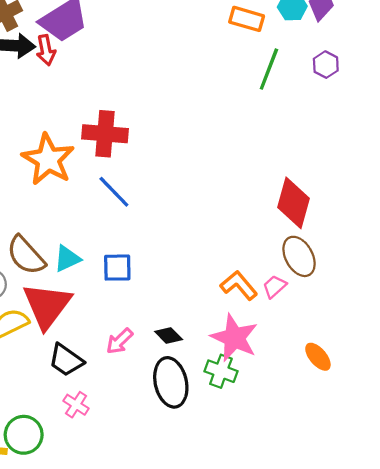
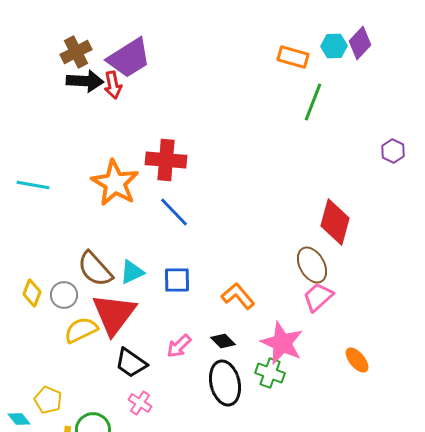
purple hexagon: (326, 65) -> (393, 151), moved
brown ellipse: (299, 256) -> (312, 265), moved
orange L-shape: (239, 285) -> (238, 296), moved
pink trapezoid: (274, 286) -> (318, 297), size x1.4

